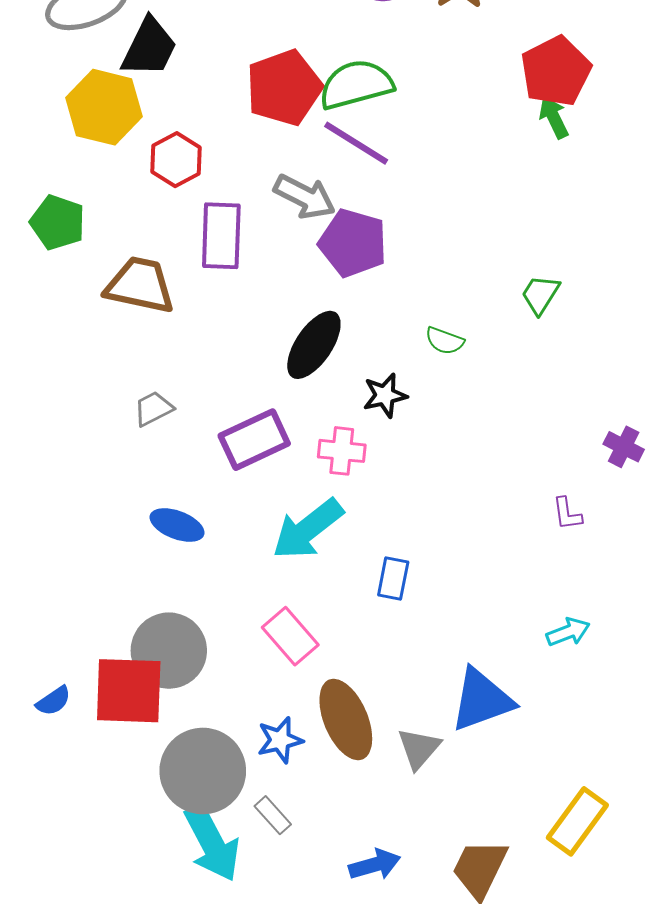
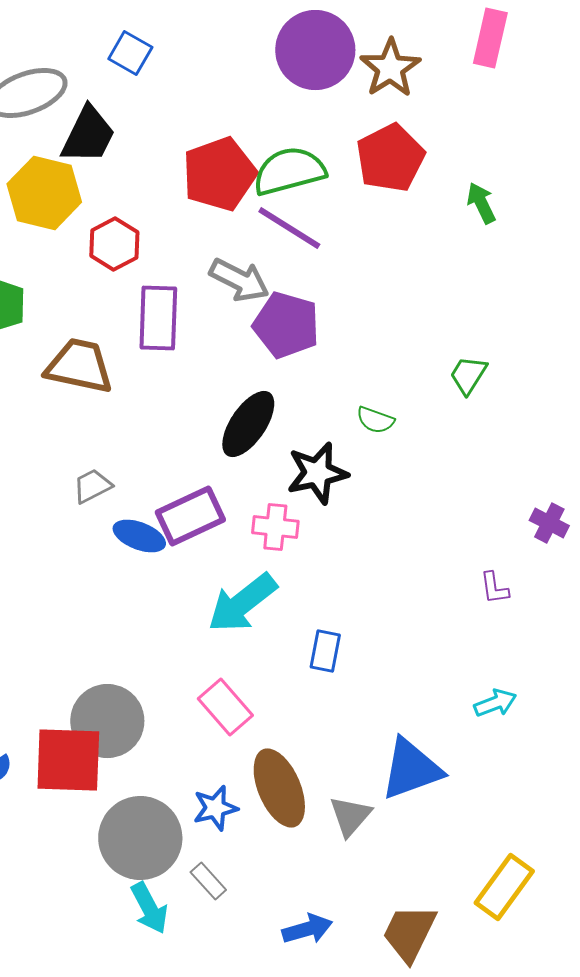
red pentagon: (556, 71) -> (390, 158), moved
black star: (385, 395) -> (317, 473), size x1.4
blue ellipse: (177, 525) -> (139, 536), moved
cyan arrow: (212, 843) -> (149, 908), size x0.7

